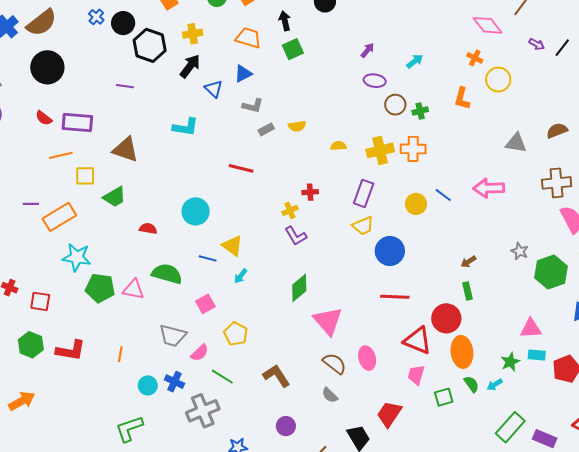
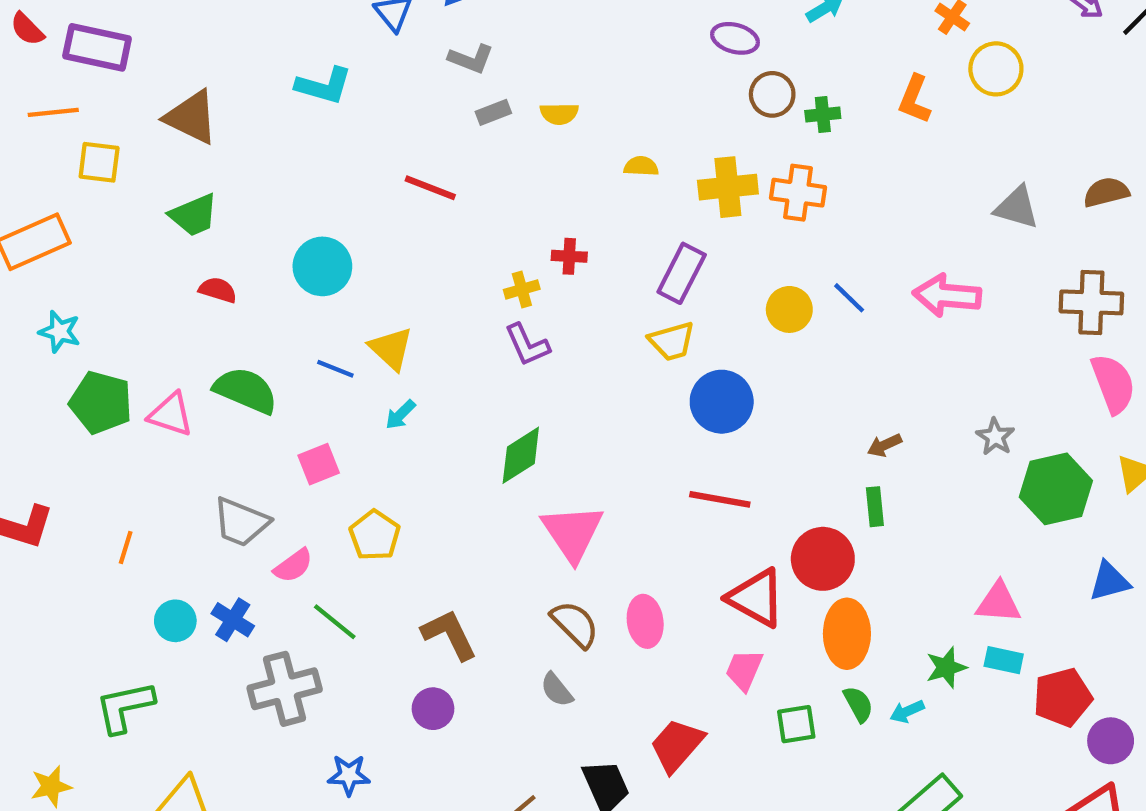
green trapezoid: (115, 197) -> (194, 215), moved
cyan star: (77, 257) -> (60, 332), size x0.7
purple circle: (286, 426) -> (433, 709), moved

